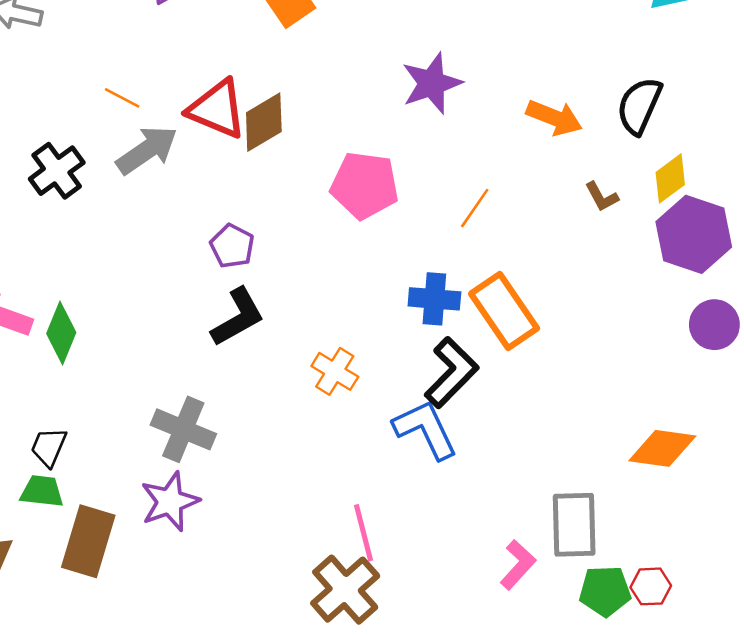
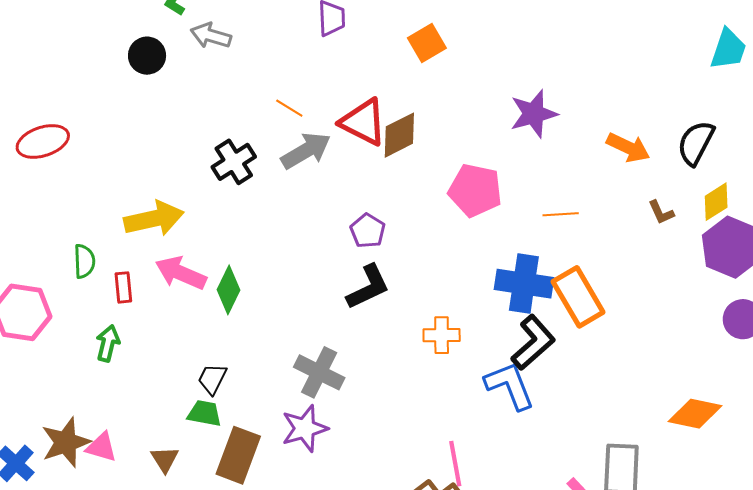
orange line: (475, 208) -> (561, 214), turned 48
blue cross: (434, 299) -> (524, 284), size x1.4
orange cross: (335, 371) -> (442, 335), turned -36

